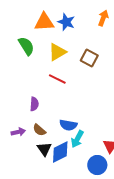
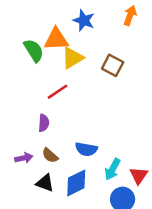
orange triangle: (44, 22) -> (56, 39), moved
red line: (57, 79) -> (58, 92), moved, turned -60
cyan arrow: (77, 139) -> (113, 169), moved
black triangle: (44, 149) -> (45, 183), moved, turned -35

